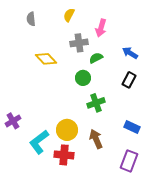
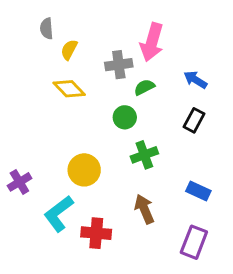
yellow semicircle: (69, 15) -> (69, 50), moved
pink arrow: (101, 28) -> (152, 42), size x1.4
yellow circle: (67, 130) -> (84, 170), moved

